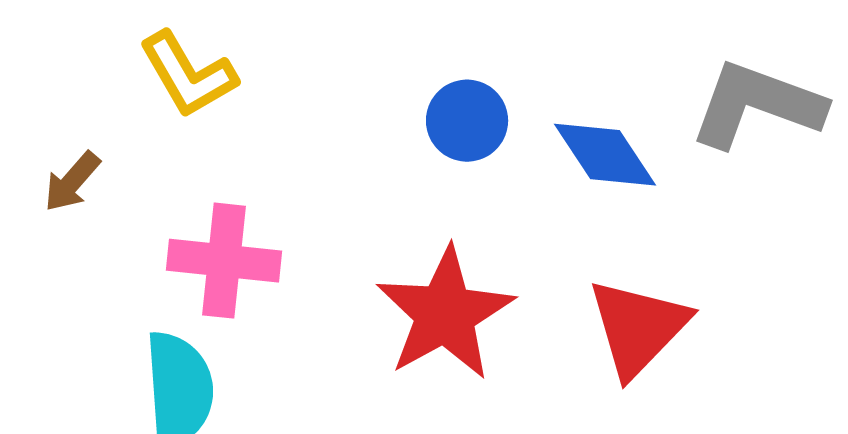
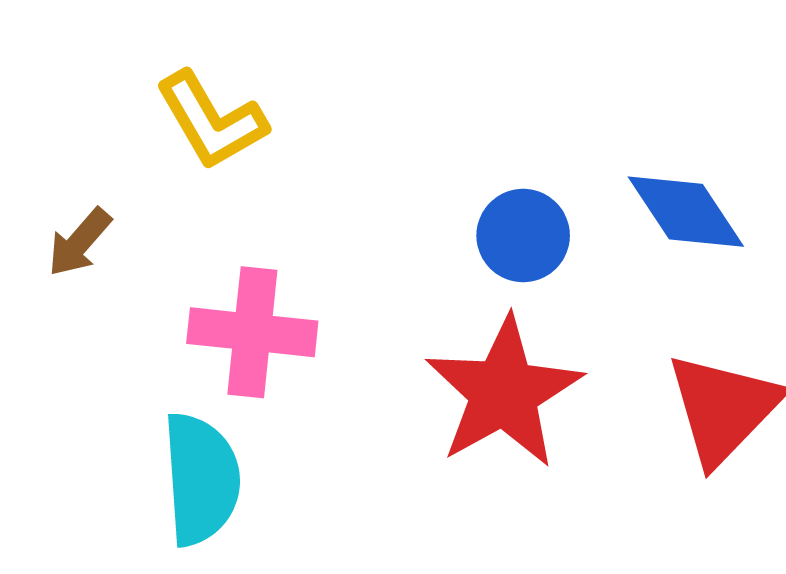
blue circle: (467, 121) -> (523, 236), moved

